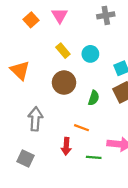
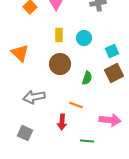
yellow rectangle: (63, 51) -> (59, 35), turned 40
gray arrow: (35, 119) -> (34, 97), turned -105
green line: (94, 157) -> (87, 141), moved

